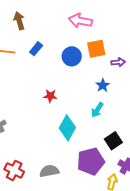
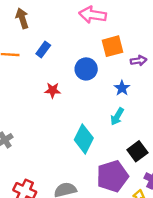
blue circle: (72, 56) -> (86, 69), moved
red star: (50, 96) -> (53, 90), moved

